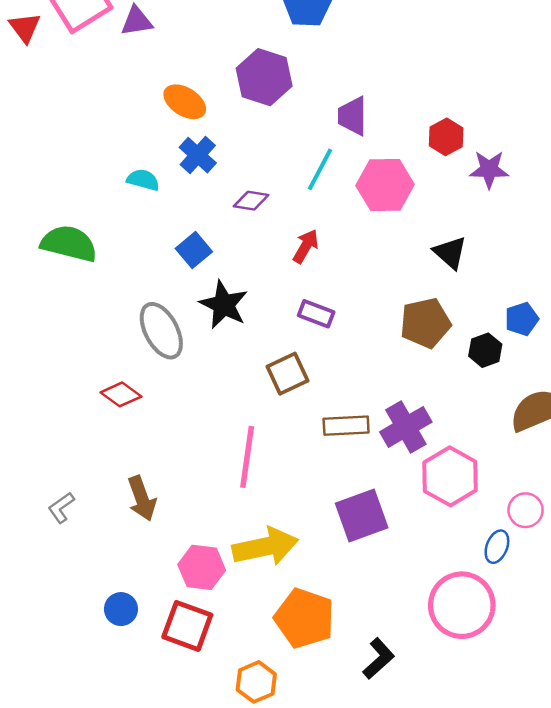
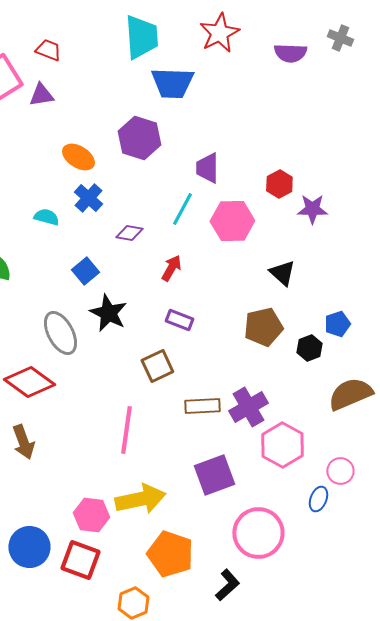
red diamond: (121, 394) -> (29, 382), size x1.6
brown arrow: (142, 499) -> (23, 442), moved
pink circle: (462, 605) -> (258, 533), moved
blue circle: (121, 609) -> (29, 547), size x1.6

